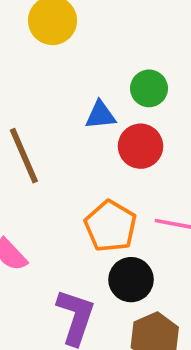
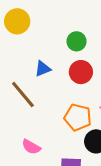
blue triangle: (100, 115) -> (43, 69), moved

